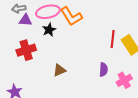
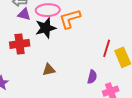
orange L-shape: (71, 16) -> (70, 19), turned 95
black star: (49, 30) -> (46, 28), size x1.5

